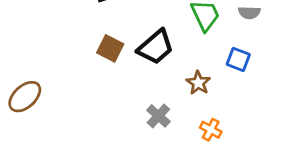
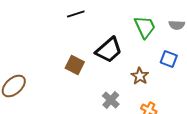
brown square: (110, 48) -> (75, 65), moved

